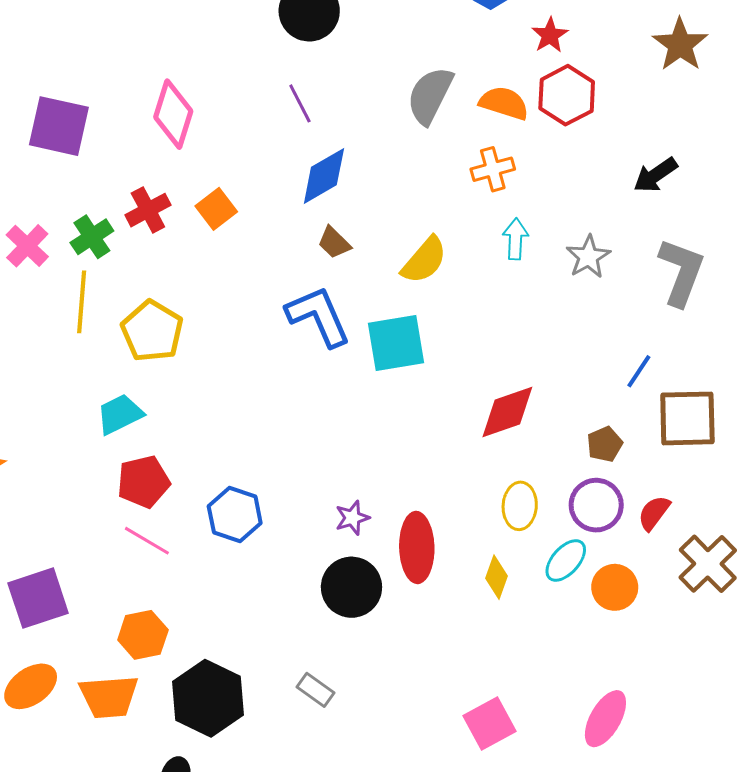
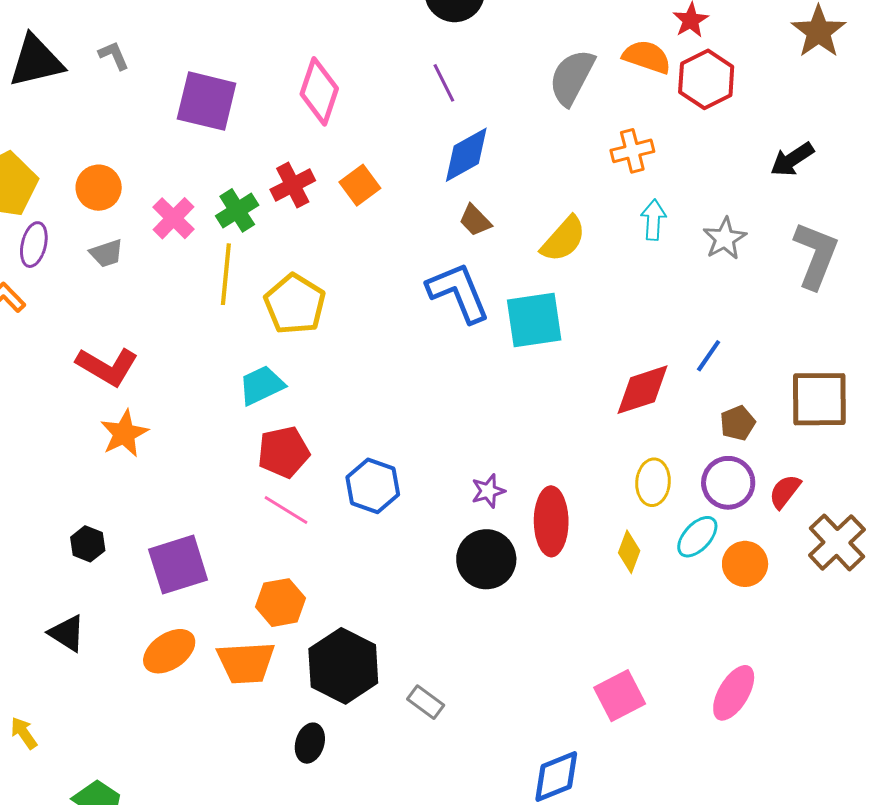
orange semicircle: (504, 103) -> (647, 57), moved
blue line: (639, 371) -> (709, 356), moved
gray rectangle: (316, 690) -> (426, 702), moved

